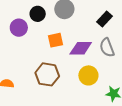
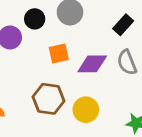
yellow circle: (88, 75) -> (86, 110), moved

